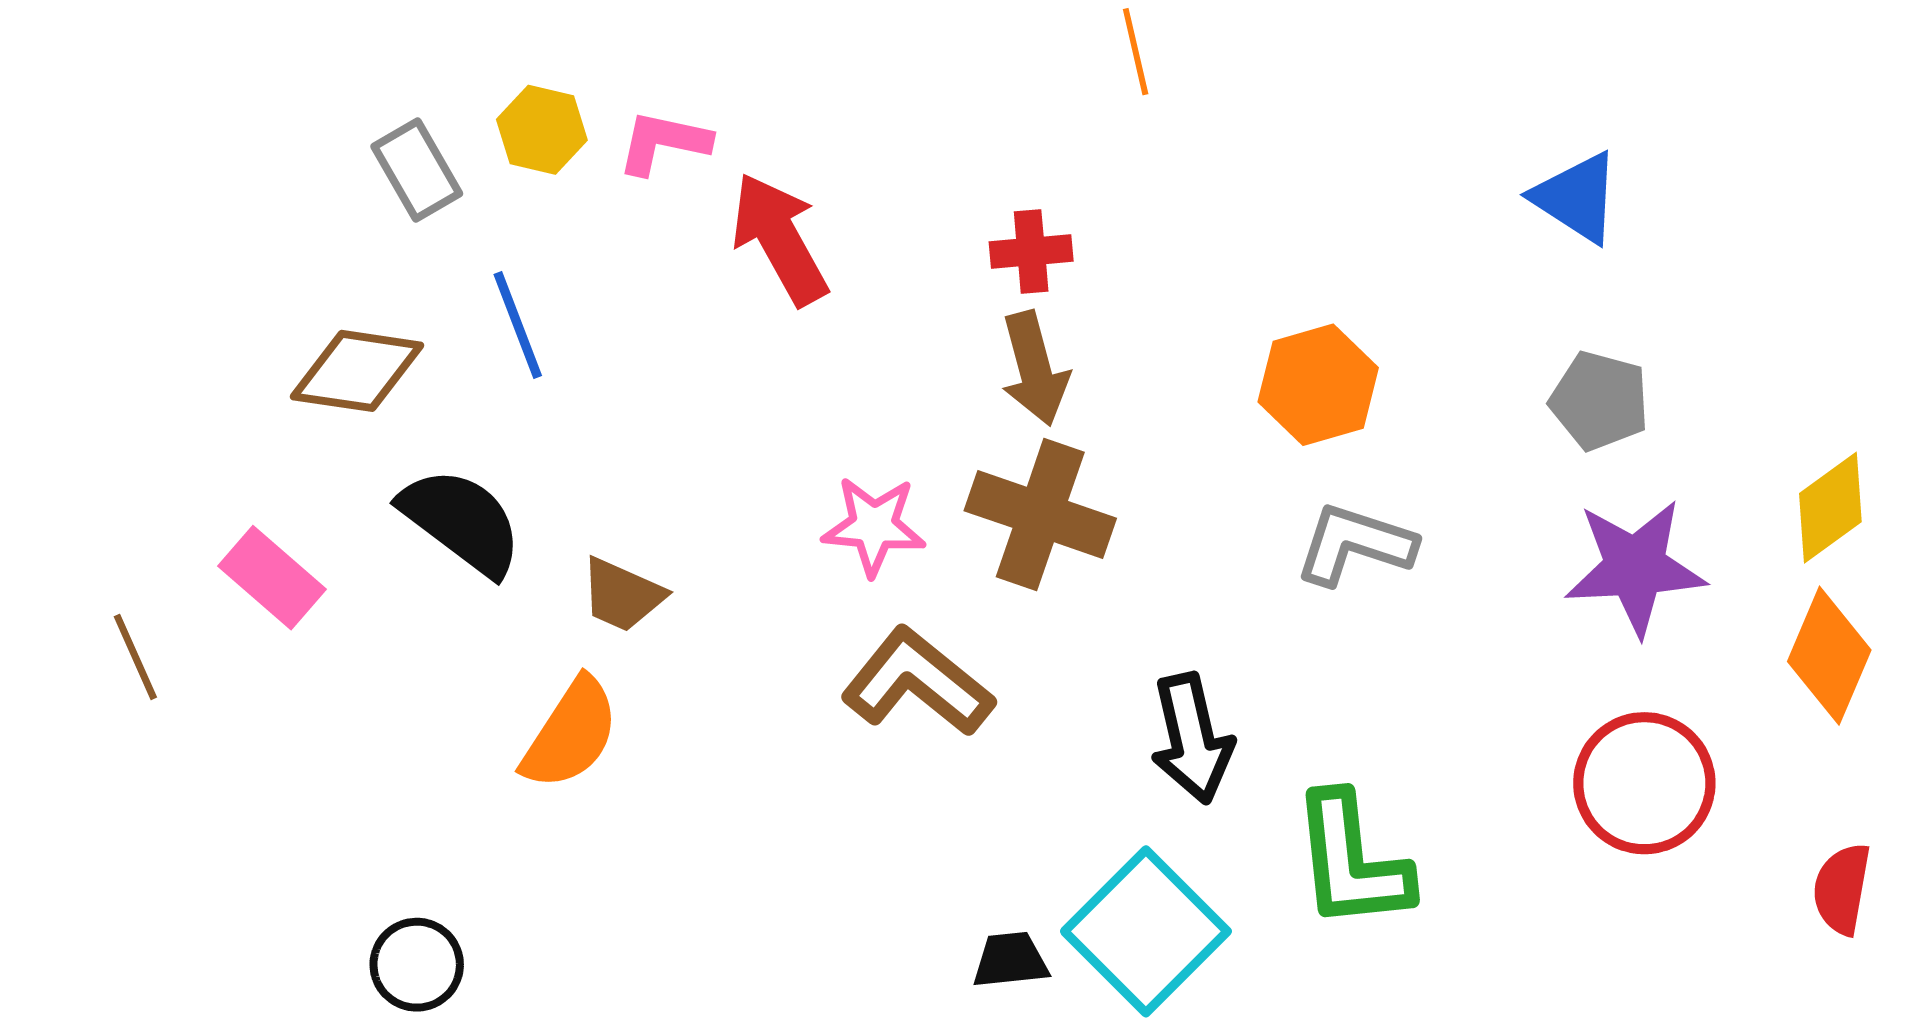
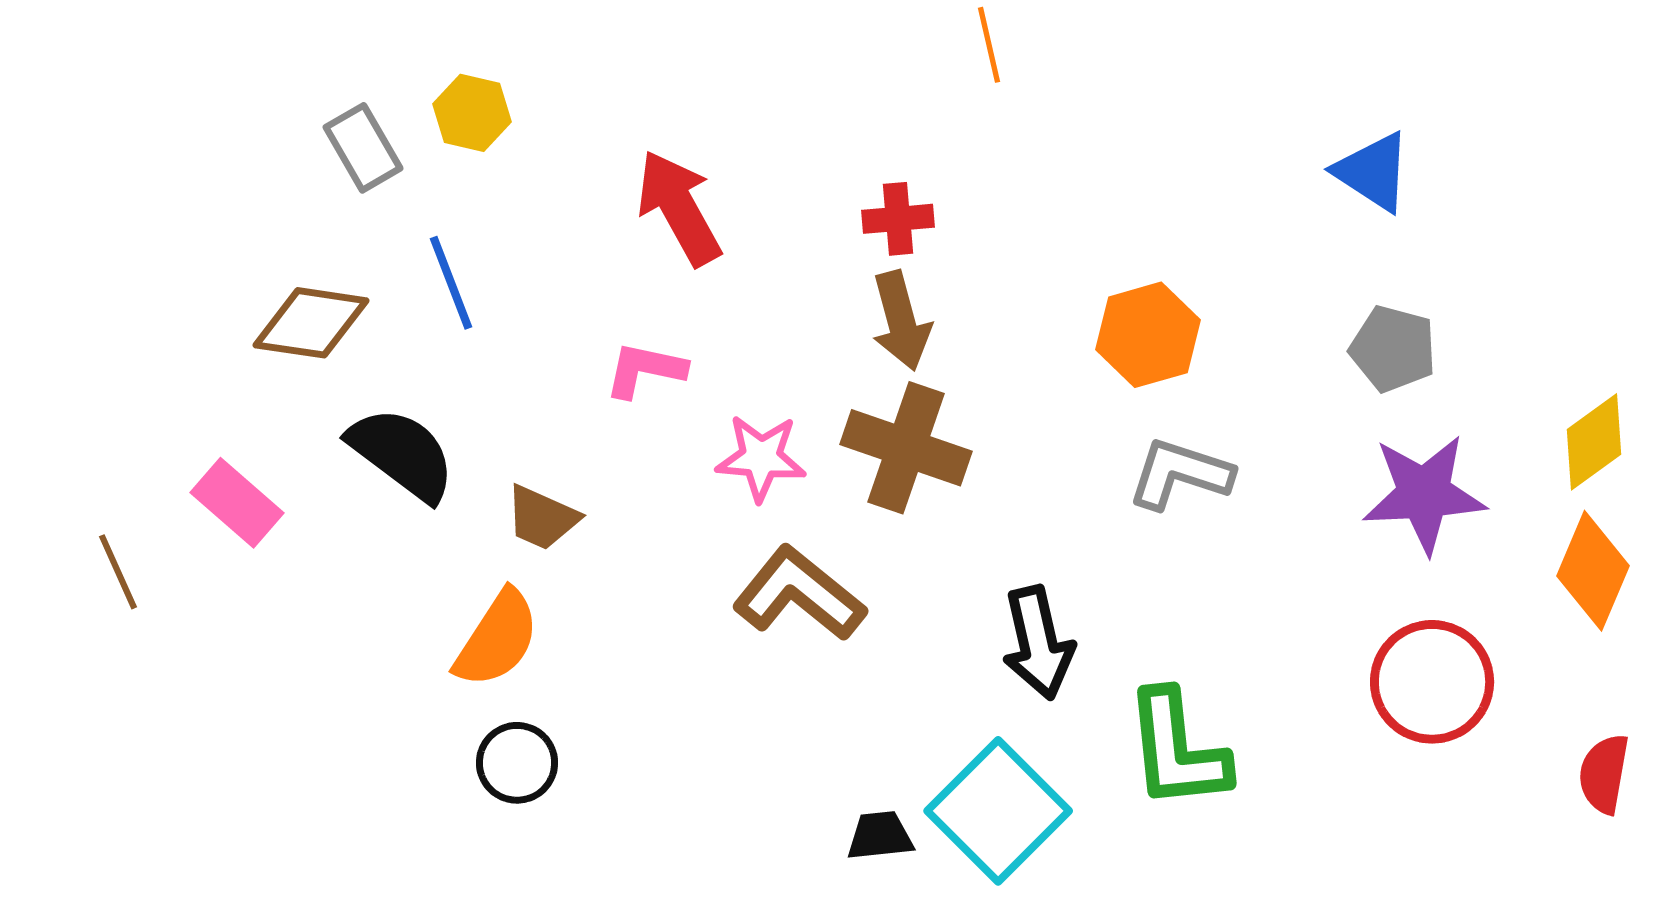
pink L-shape: (664, 142) -> (645, 370), moved
black circle: (417, 965) -> (517, 763), moved

